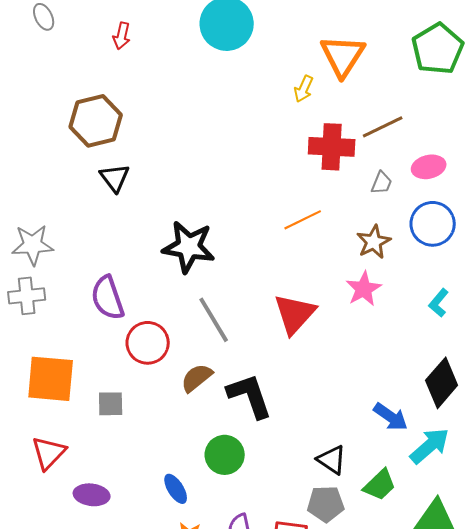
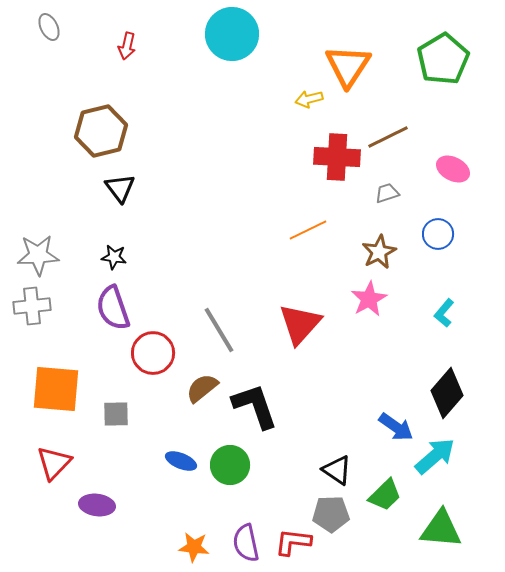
yellow arrow: (304, 89) -> (309, 99), turned 52
pink ellipse: (429, 167) -> (453, 169), moved, turned 40
gray trapezoid: (382, 183) -> (387, 193), turned -130
blue circle: (433, 224) -> (438, 234), size x0.7
black star: (189, 247) -> (114, 257), moved, size x0.5
blue ellipse: (176, 489) -> (181, 461), moved, turned -36

